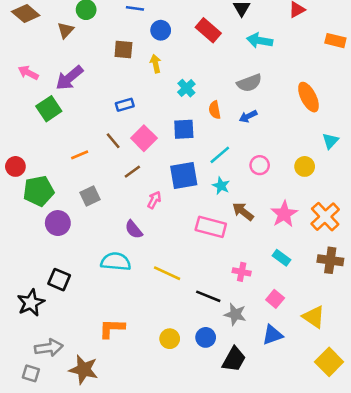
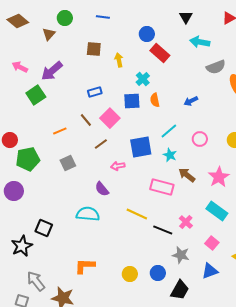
blue circle: (161, 30) -> (147, 34), moved
red rectangle: (208, 30) -> (160, 53), moved
gray semicircle: (249, 83) -> (216, 67), moved
orange semicircle: (215, 110) -> (155, 100), moved
blue square: (184, 129) -> (132, 101), moved
pink arrow: (154, 200) -> (118, 166), turned -128
purple circle: (58, 223) -> (14, 191), moved
cyan rectangle: (281, 258) -> (217, 211), size x1.5
pink cross: (242, 272) -> (186, 222), turned 32
yellow line: (167, 273) -> (137, 214), moved
black line: (208, 296) -> (163, 230), moved
gray arrow: (49, 348) -> (36, 281), turned -120

